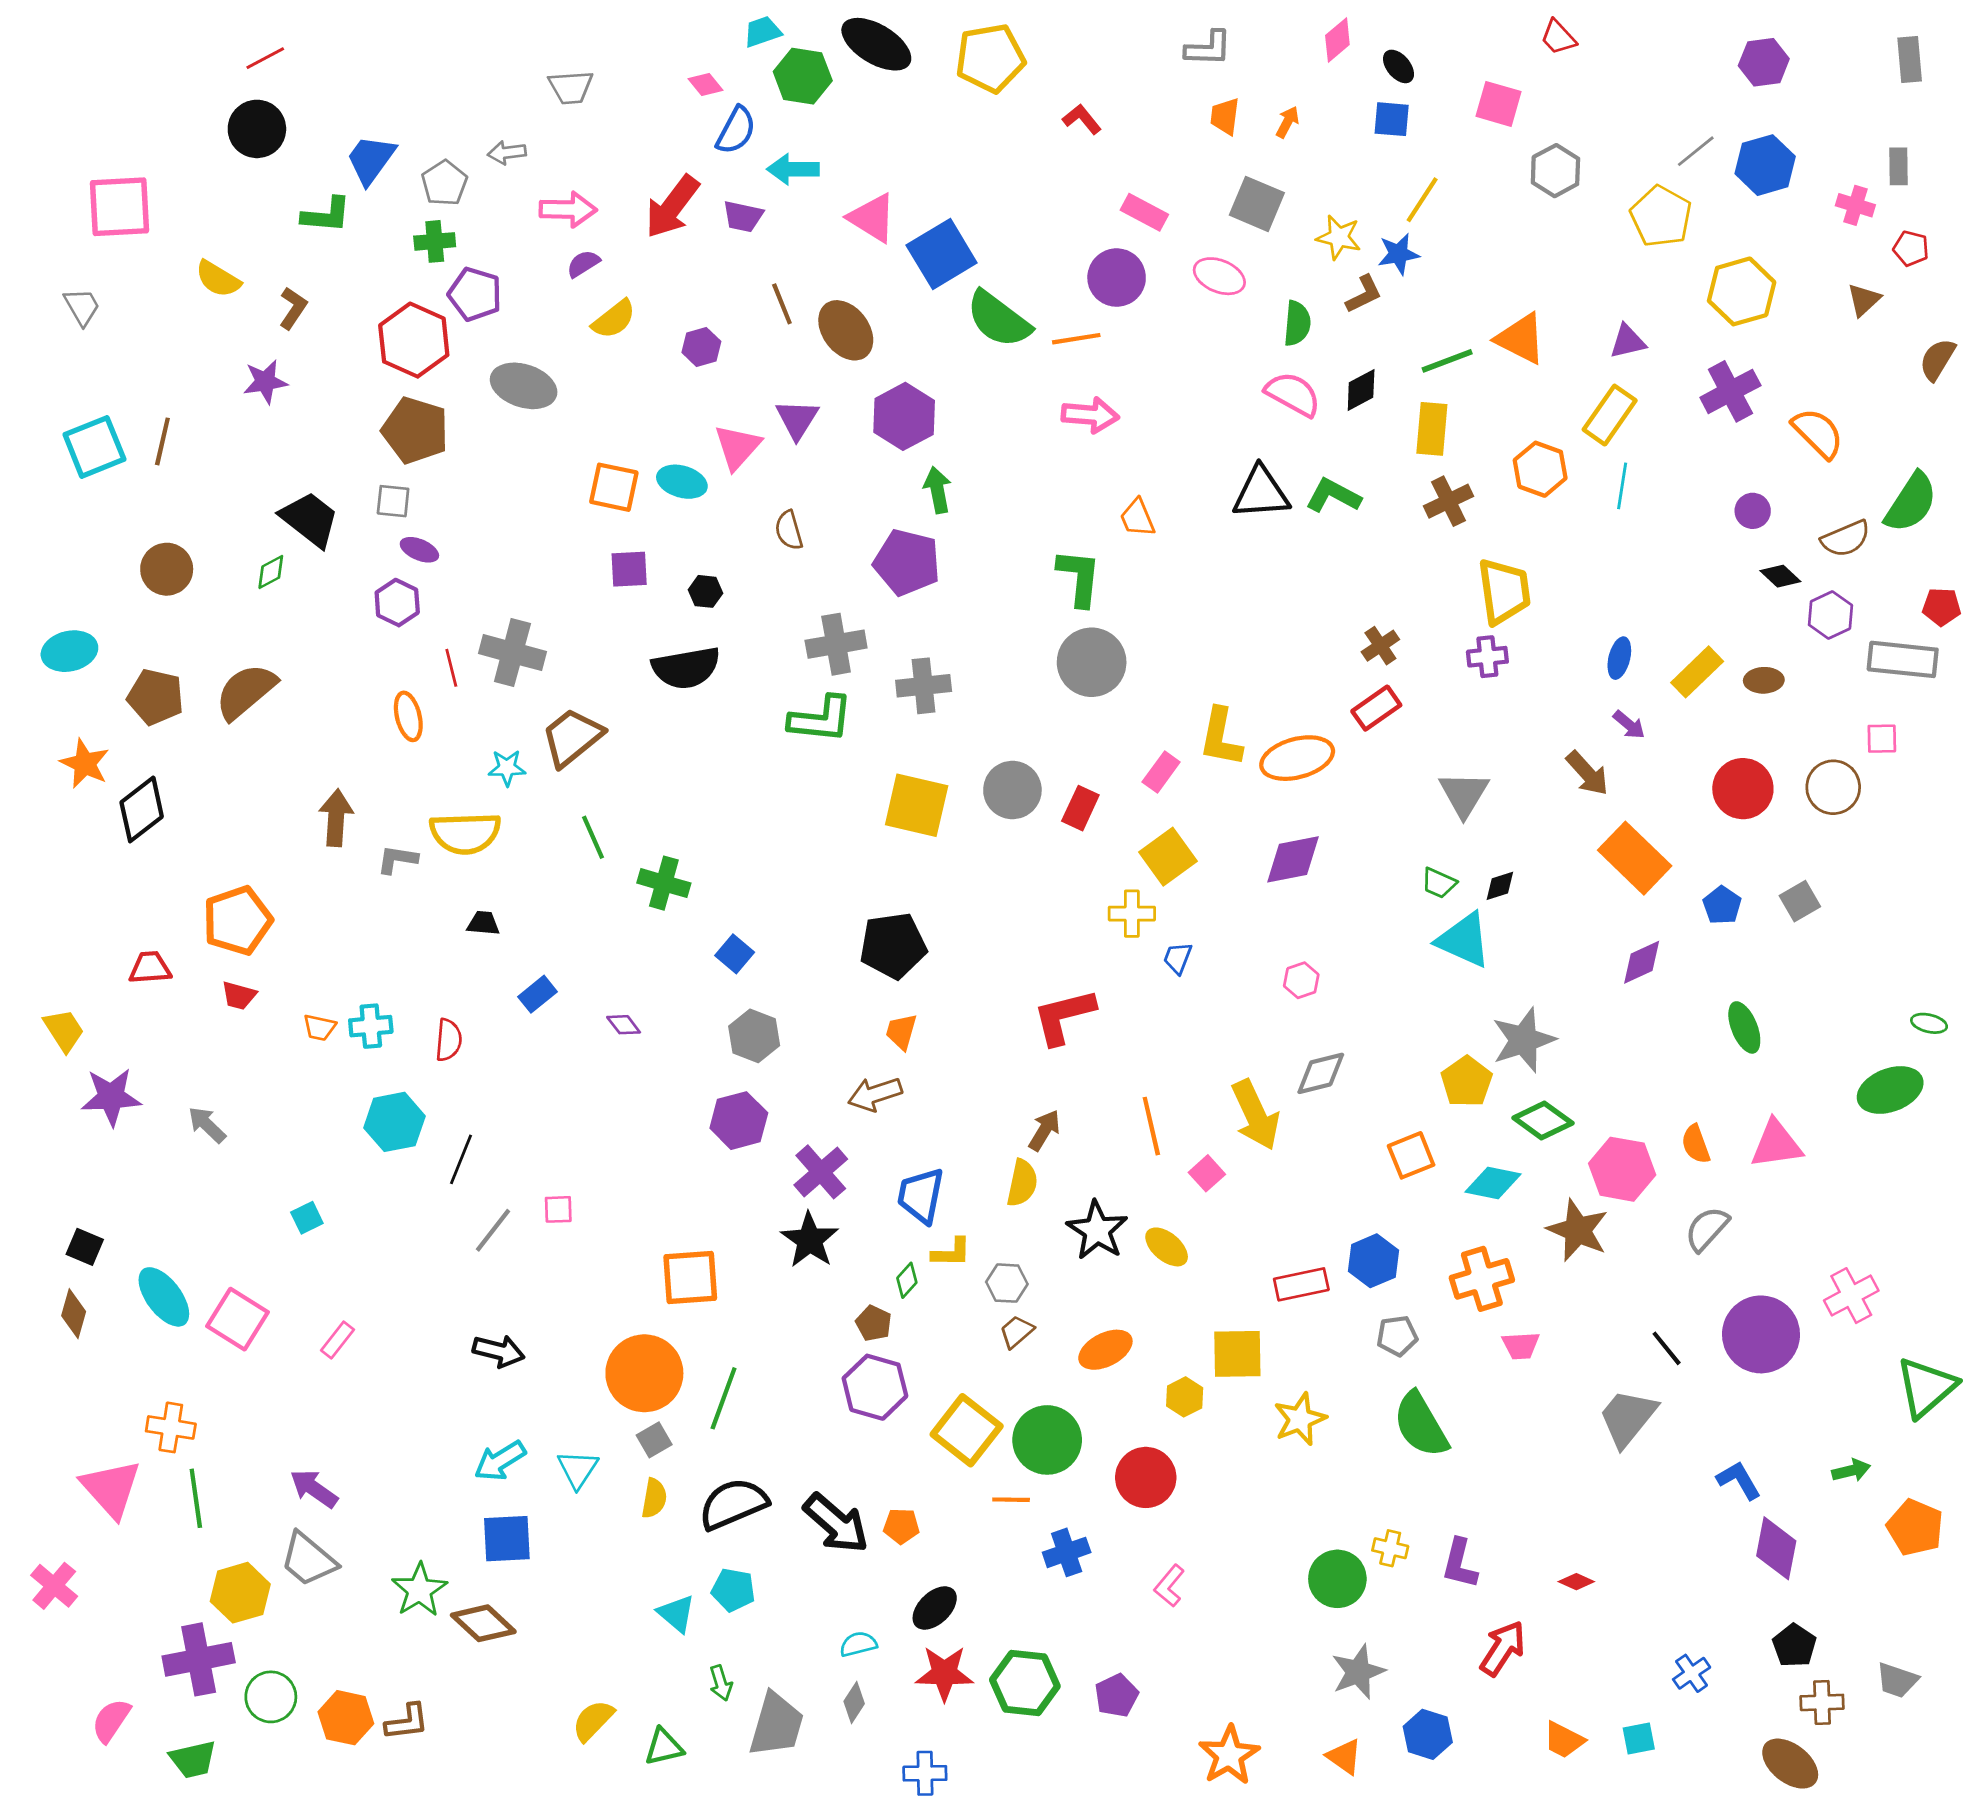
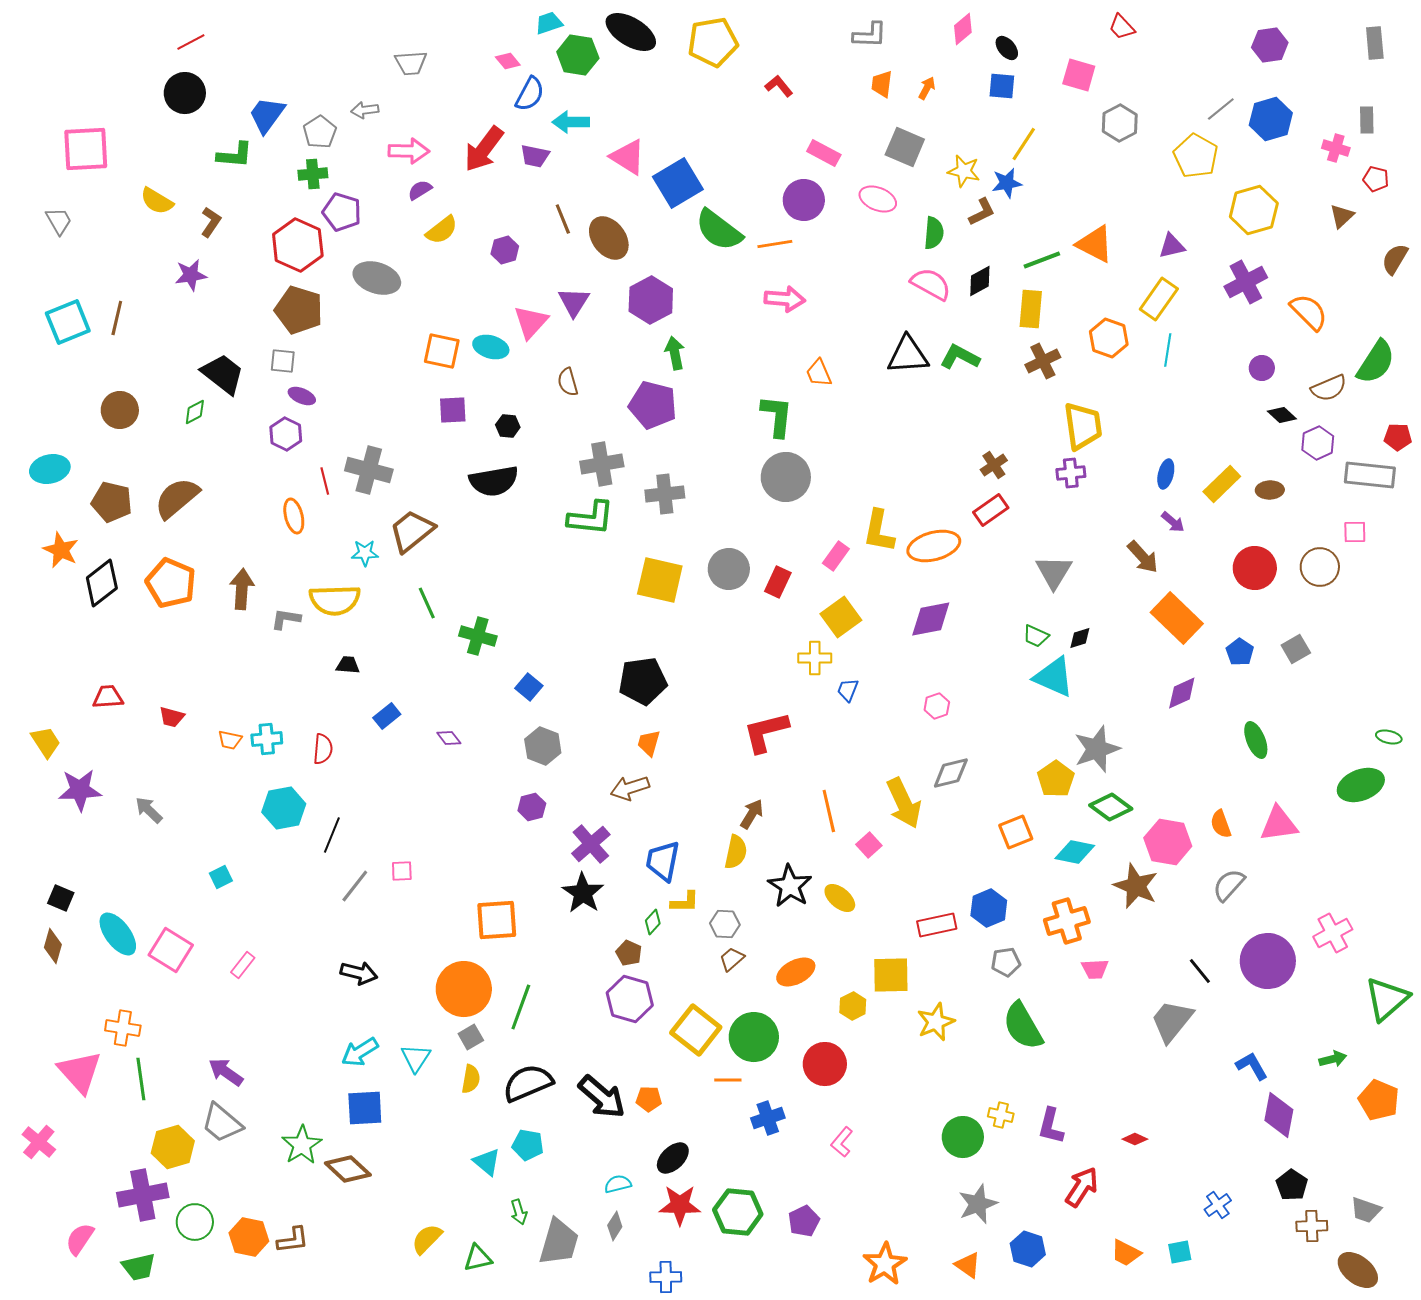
orange pentagon: (237, 921) -> (171, 583), moved, turned -30
purple hexagon: (739, 1121) -> (532, 807), size x0.7
brown ellipse: (1790, 1764) -> (1358, 1270), moved

